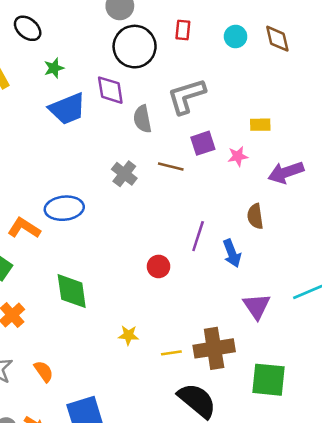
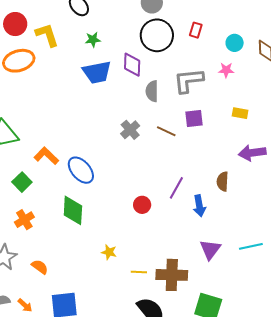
pink star: (238, 156) -> (226, 70), moved
blue ellipse: (64, 208) -> (81, 170), moved, turned 44
orange semicircle: (44, 371) -> (40, 267), turned -30

